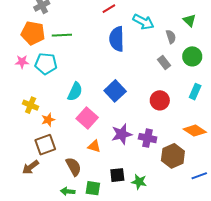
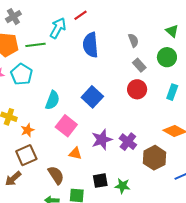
green triangle: (189, 20) -> (172, 31), moved
cyan arrow: (143, 22) -> (58, 28), moved, turned -85
gray semicircle: (171, 37) -> (133, 40), moved
cyan pentagon: (46, 64) -> (21, 74), turned 30
red circle: (160, 100) -> (137, 89), moved
purple cross: (148, 138) -> (128, 142), turned 30

